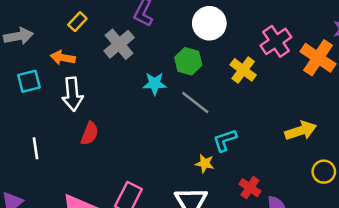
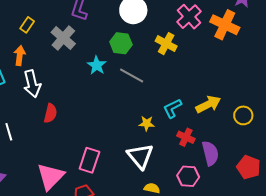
orange arrow: (63, 58) -> (20, 56), turned 96
cyan star: (155, 84) -> (97, 65), turned -30
yellow arrow: (301, 131) -> (208, 104), moved
cyan L-shape: (225, 140) -> (172, 108), moved

